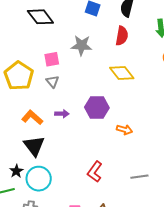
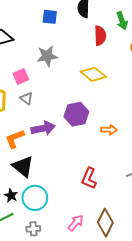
red semicircle: (122, 36) -> (100, 36), moved
purple arrow: (62, 114) -> (43, 128), size x1.6
orange L-shape: (32, 118) -> (15, 139), turned -50

